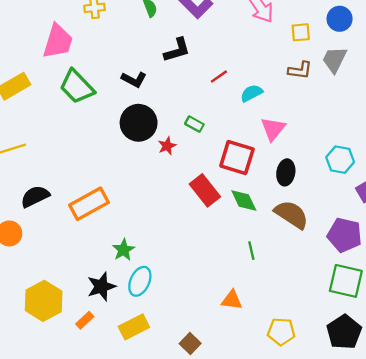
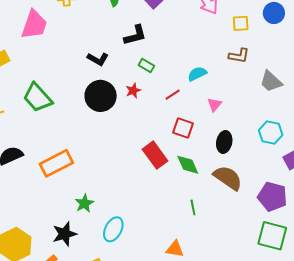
gray trapezoid: (334, 60) -> (271, 81), moved, turned -75
red line: (219, 76) -> (173, 95), moved
green trapezoid: (77, 87) -> (37, 98), moved
green rectangle: (194, 124) -> (146, 65), moved
pink triangle: (273, 129) -> (214, 105), size x0.7
red star: (167, 146) -> (133, 91), moved
red square: (237, 157) -> (183, 128), size x0.7
cyan ellipse: (140, 281) -> (113, 229), moved

